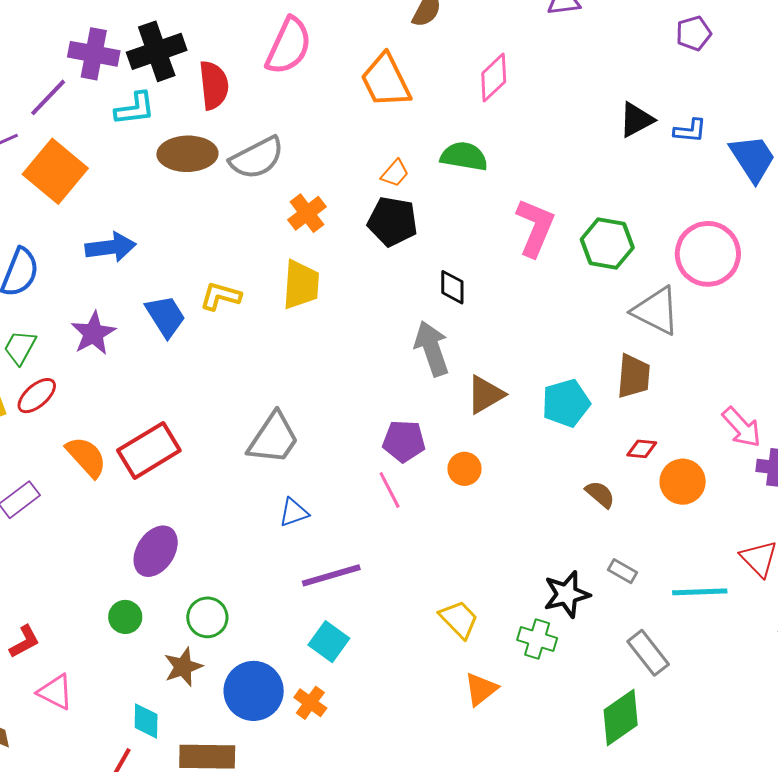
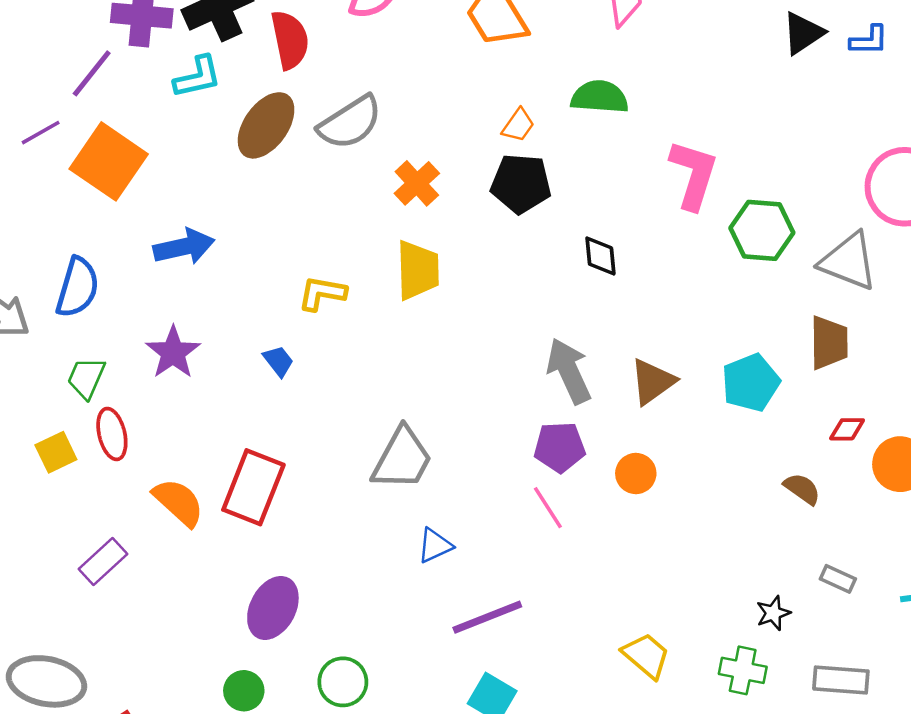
brown ellipse: (187, 154) -> (266, 125), turned -48
green hexagon: (607, 243) -> (762, 230), moved
blue trapezoid: (166, 316) -> (278, 361), moved, size x0.6
gray arrow: (432, 348) -> (569, 371), moved
red ellipse: (37, 396) -> (112, 434), turned -57
red rectangle: (149, 450) -> (253, 487), turned -32
black star: (567, 594) -> (773, 613), size x0.6
gray rectangle: (648, 653) -> (841, 680), moved, turned -42

